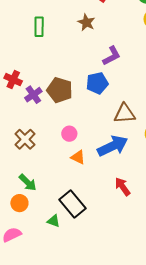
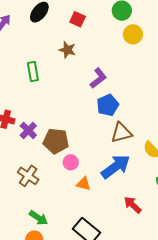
green rectangle: (39, 27) -> (33, 71), moved
blue pentagon: (97, 83) -> (108, 105), moved
brown pentagon: (60, 90) -> (56, 141), moved

